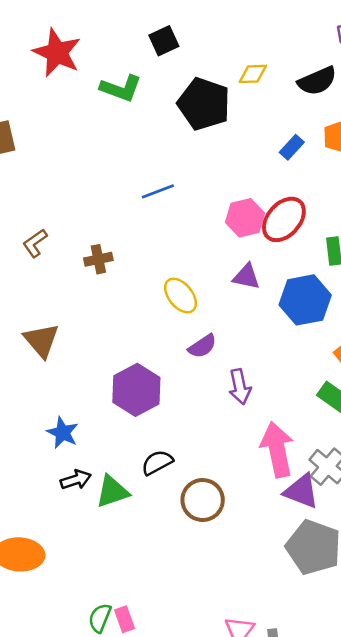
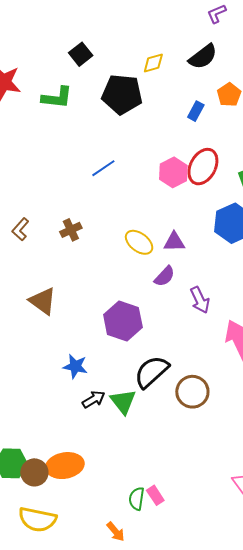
purple triangle: (246, 277) -> (174, 242), moved
black semicircle: (157, 462) -> (152, 372), size x1.5
green triangle: (112, 492) -> (123, 402), turned -36

